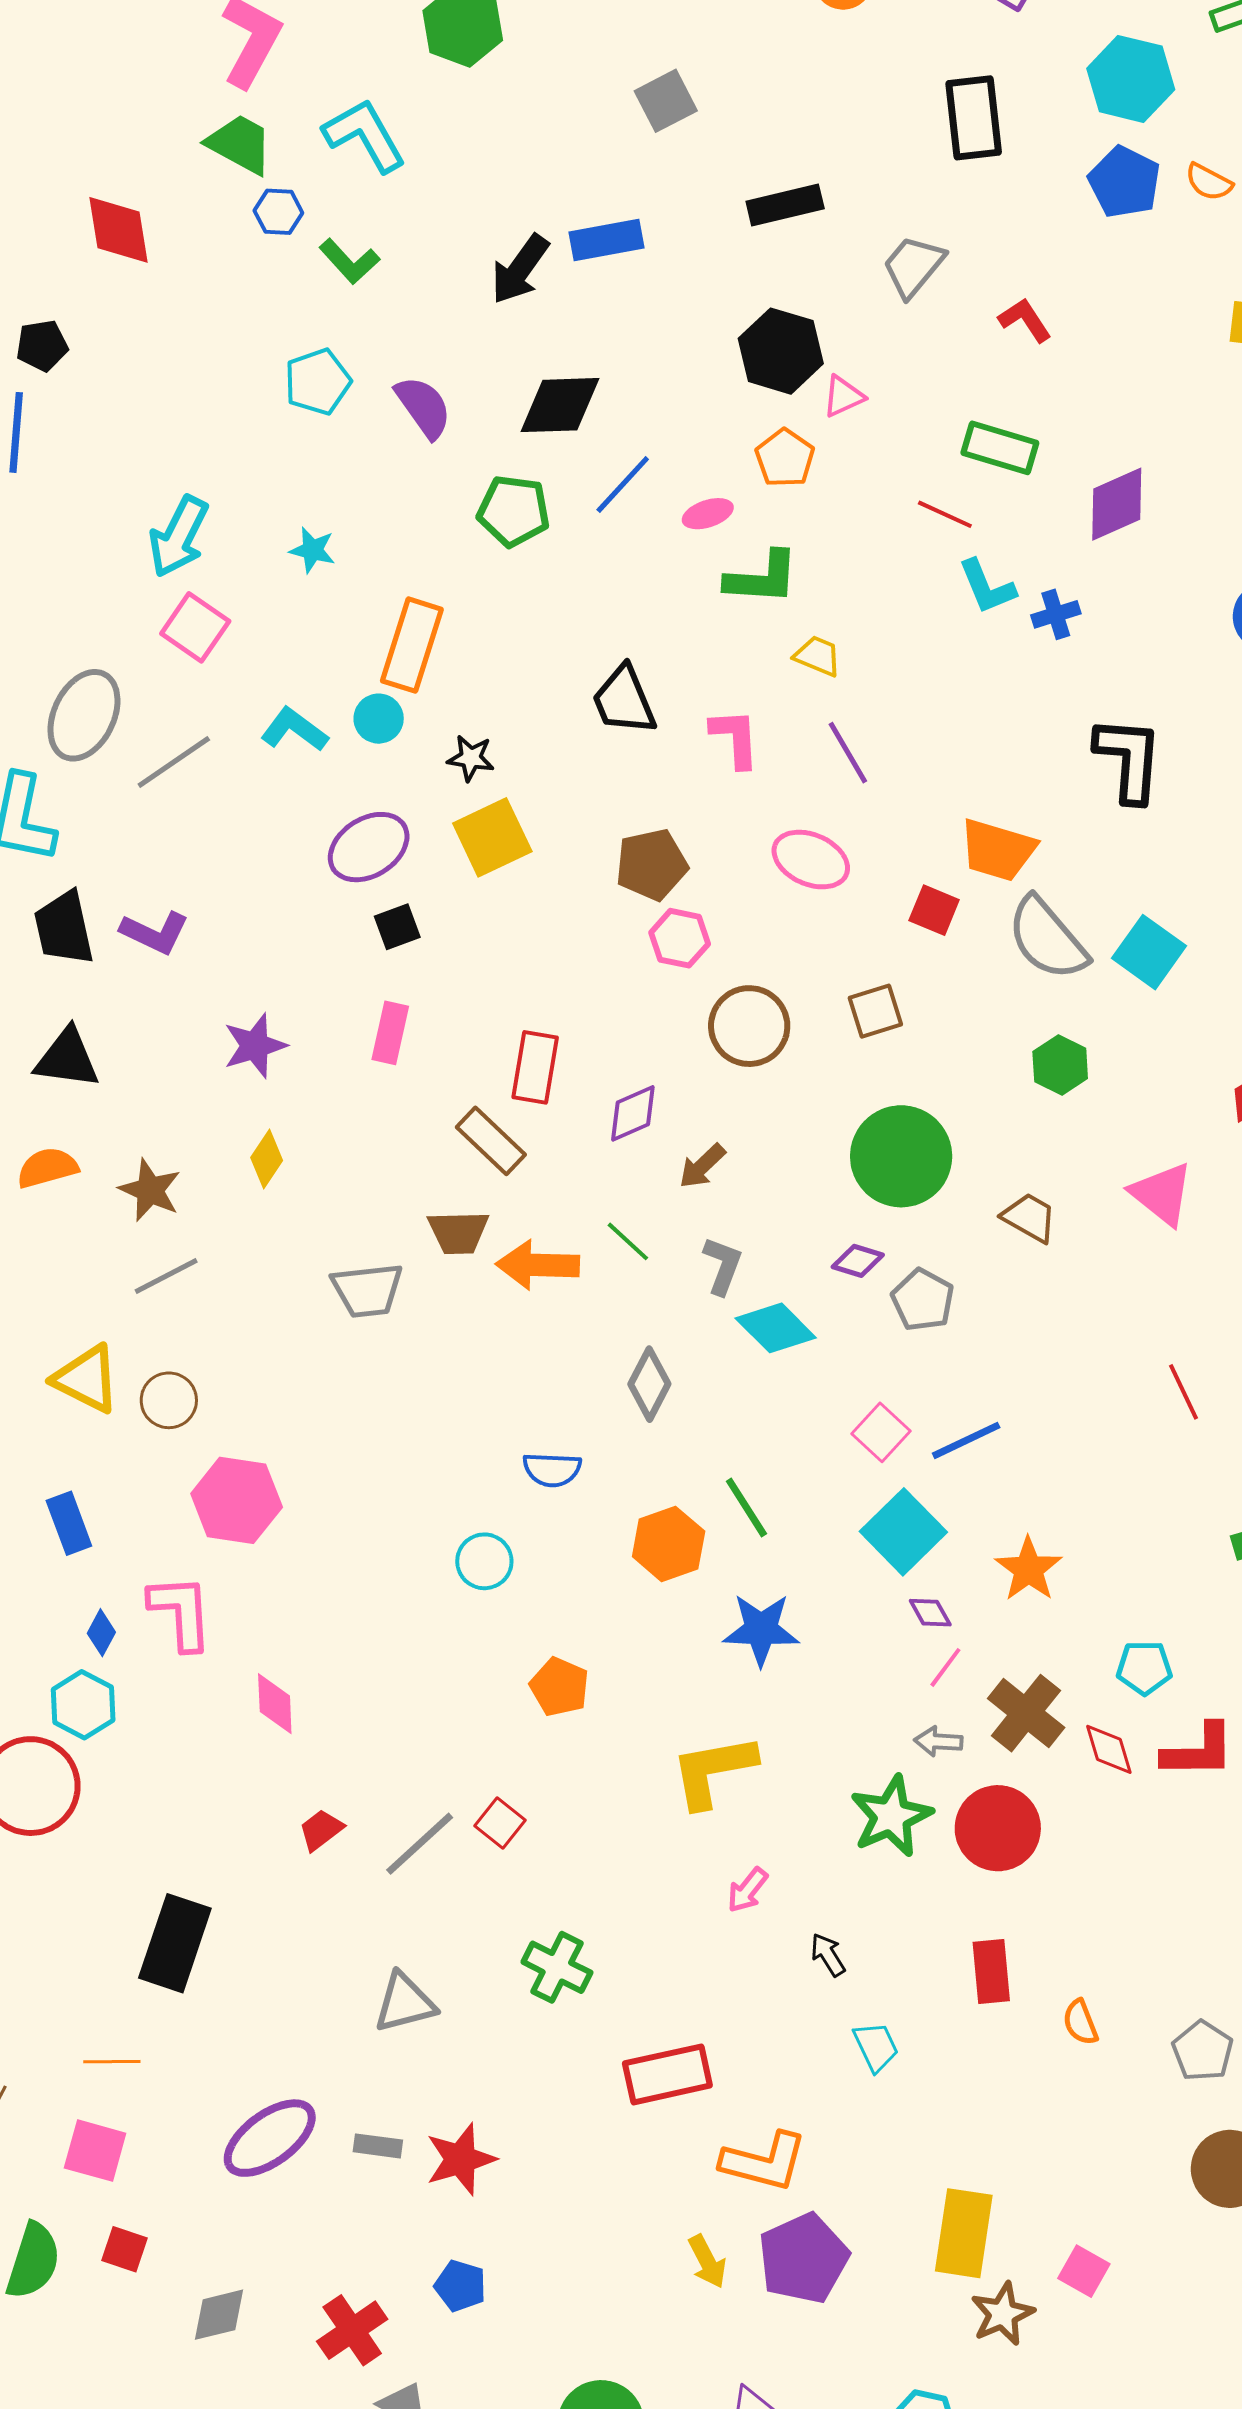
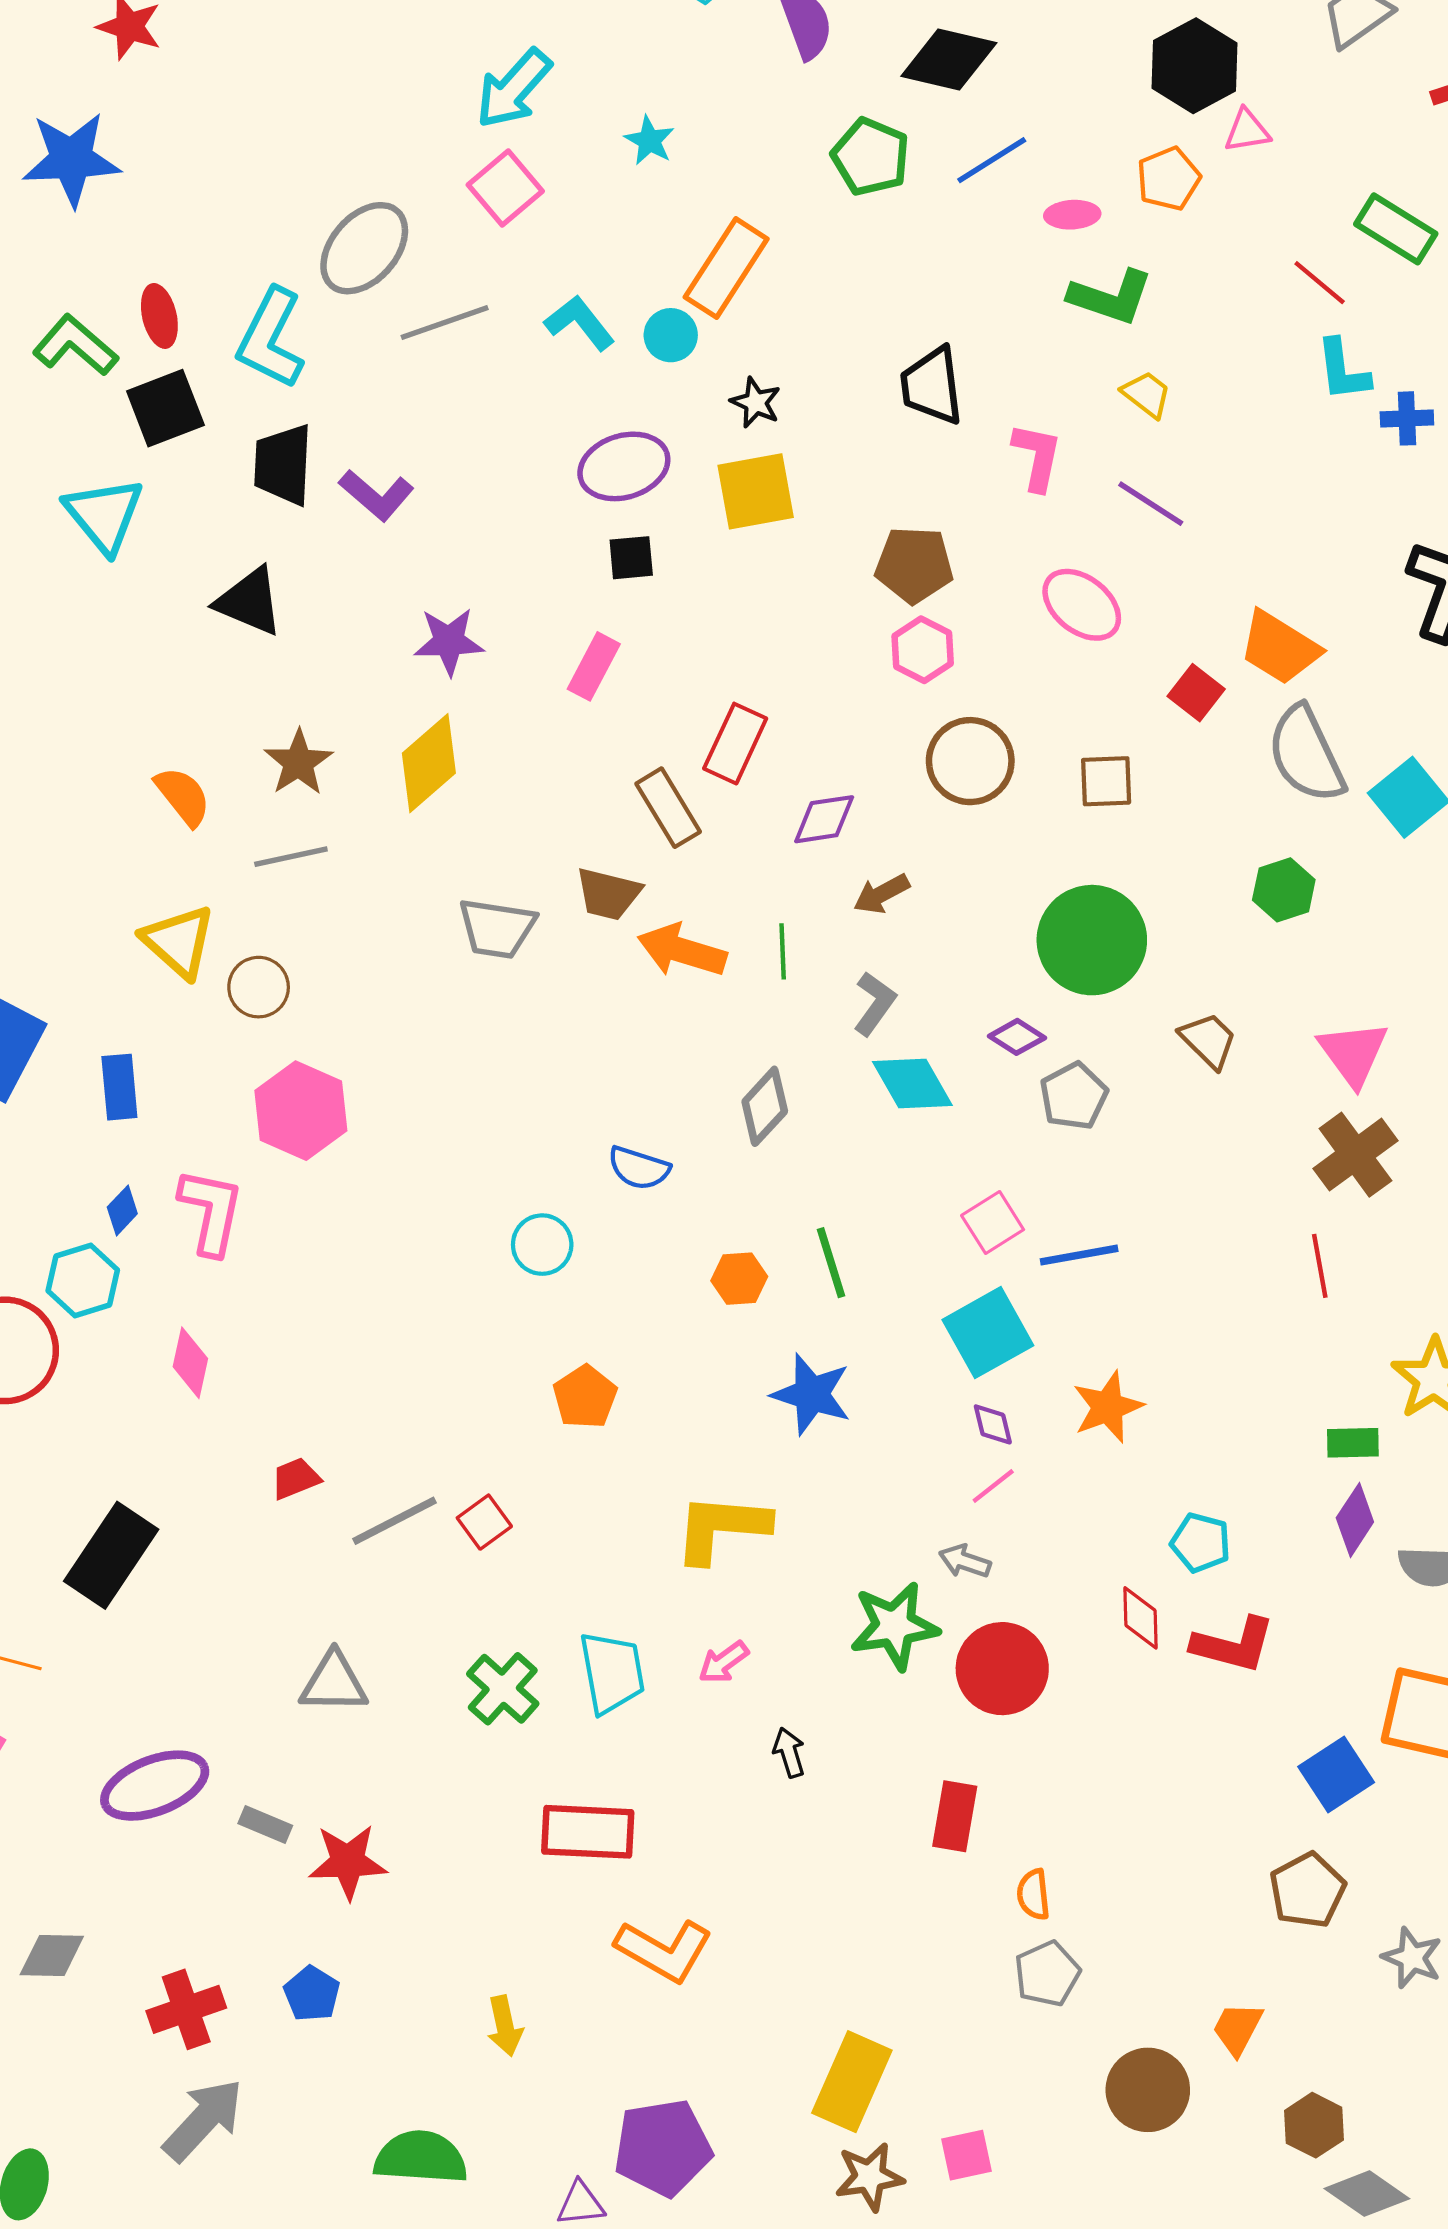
purple line: (848, 753) -> (1151, 504), turned -42
yellow diamond: (267, 1159) -> (429, 763), size x1.6
orange semicircle: (47, 1168) -> (183, 796), moved, turned 52
green line: (628, 1241) -> (783, 951), turned 30
orange hexagon: (669, 1544) -> (739, 1279), size x0.7
pink diamond: (275, 1704) -> (190, 1363), moved
brown cross: (1026, 1713) -> (1355, 1155), moved
cyan trapezoid: (876, 2047) -> (612, 1673), moved, size x1.5
gray pentagon: (1203, 2051) -> (1047, 1974), moved
purple pentagon: (803, 2258) -> (663, 2148), moved
yellow arrow: (707, 2261) -> (505, 2026), moved
pink square: (1084, 2271) -> (966, 2155), turned 33

